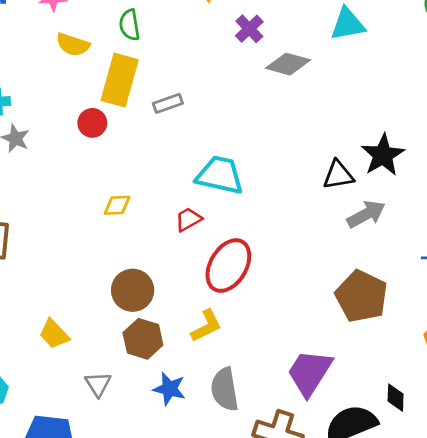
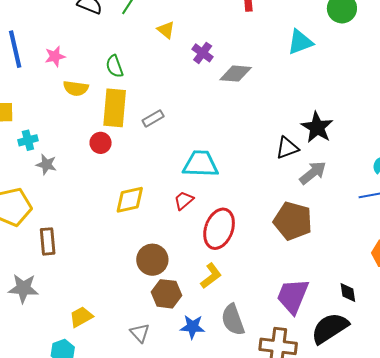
cyan triangle: (348, 24) -> (300, 42), moved
yellow diamond: (117, 205) -> (130, 200), size x1.5
brown pentagon: (361, 296) -> (293, 221), moved
yellow trapezoid: (54, 334) -> (81, 317), moved, turned 115
black diamond: (396, 398) -> (348, 293), moved

